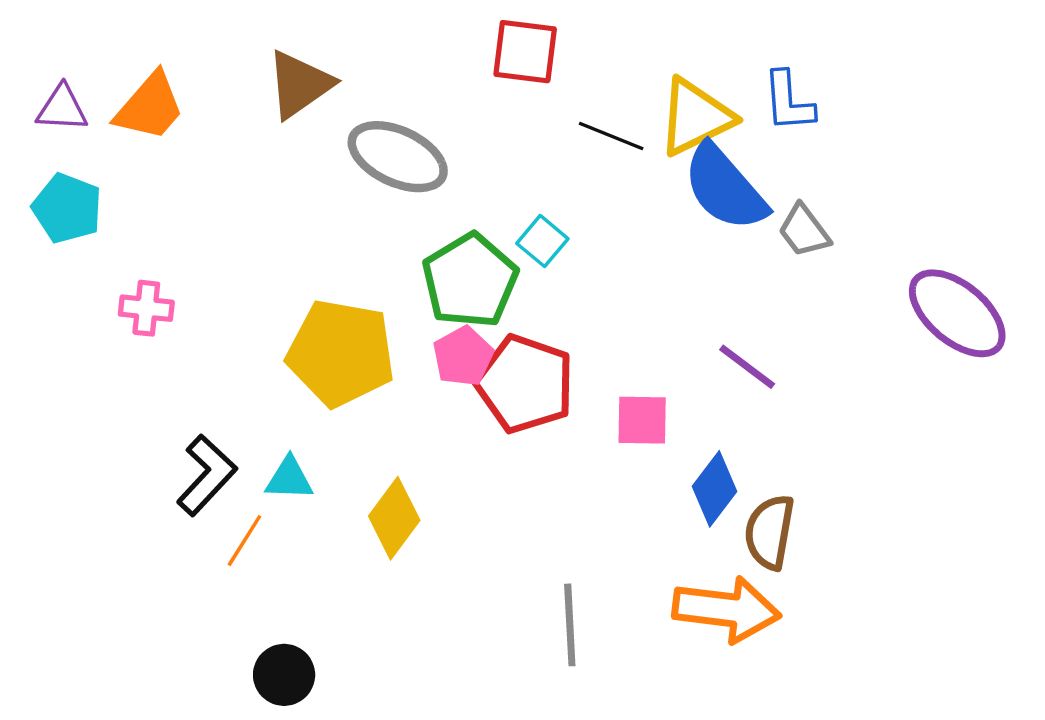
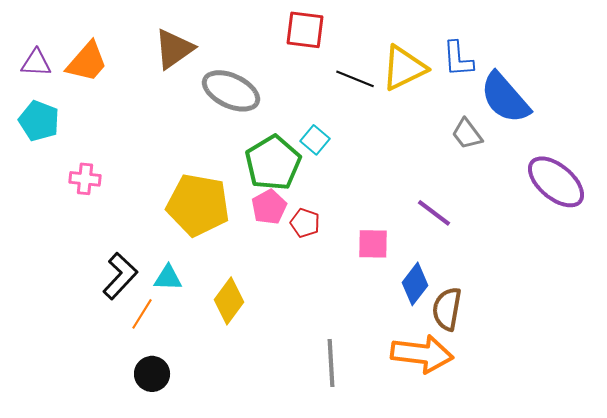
blue semicircle: (725, 188) -> (505, 98), moved
red pentagon: (525, 384) -> (305, 223), size x0.5
black circle: (284, 675) -> (152, 374), moved

